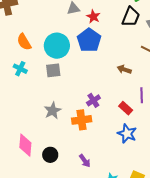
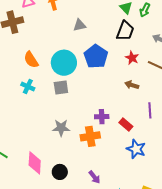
red star: (93, 17) -> (132, 58), moved
black trapezoid: (131, 17) -> (125, 31), moved
purple cross: (93, 100) -> (102, 117), turned 32
red rectangle: (126, 108) -> (126, 125), moved
gray star: (53, 111) -> (61, 128), turned 30

